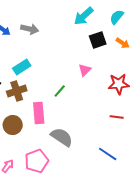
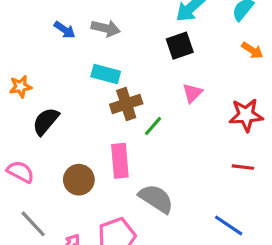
black square: (98, 40) -> (180, 46), moved
cyan rectangle: (22, 67) -> (106, 74), moved, turned 48
brown cross: (17, 91) -> (126, 104), moved

